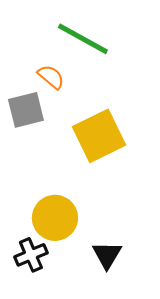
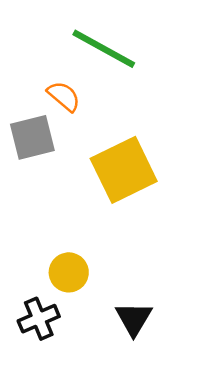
yellow circle: (55, 218) -> (69, 272), size x0.7

